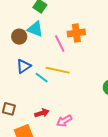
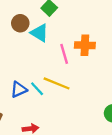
brown circle: (19, 37) -> (20, 23), moved
blue triangle: (24, 66) -> (19, 89), moved

